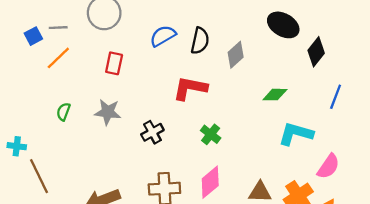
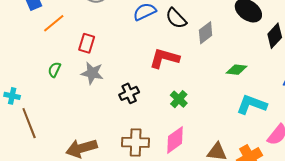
black semicircle: (200, 41) -> (176, 18), turned 120
red rectangle: (114, 63) -> (87, 43), moved

